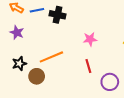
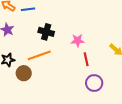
black cross: (58, 15) -> (46, 32), moved
red line: (88, 66) -> (86, 59), moved

